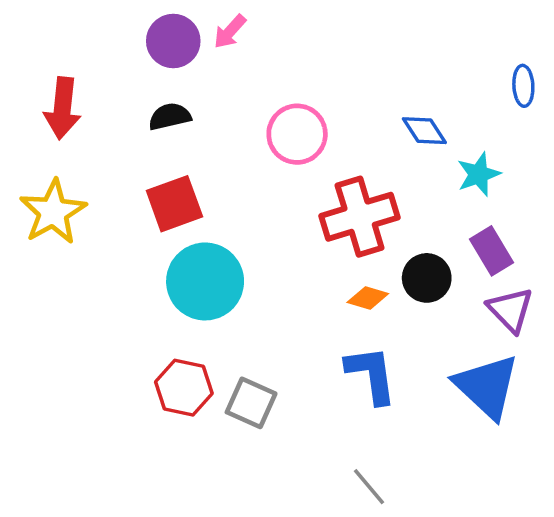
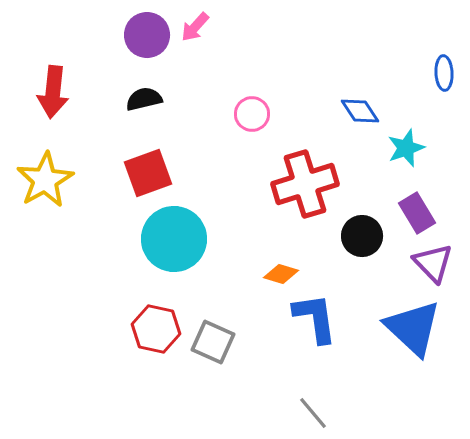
pink circle: (297, 134) -> (252, 114), size x0.7
orange diamond: (368, 298) -> (281, 274), moved

